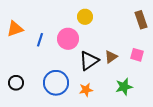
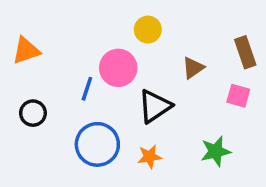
brown rectangle: (141, 20) -> (245, 52), moved
blue line: (40, 40) -> (87, 89), moved
brown triangle: (111, 57) -> (193, 68), moved
black circle: (16, 83) -> (33, 113), moved

